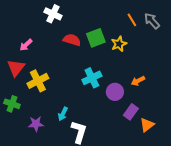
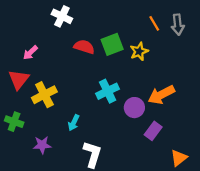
gray arrow: (152, 21) -> (178, 25), turned -144
orange arrow: (138, 81) -> (161, 95), size x1.6
cyan arrow: (63, 114) -> (74, 123), moved
orange triangle: (147, 125) -> (179, 158), moved

